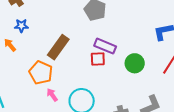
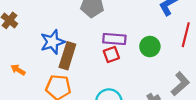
blue star: (21, 26) -> (52, 42), moved, size x1.6

